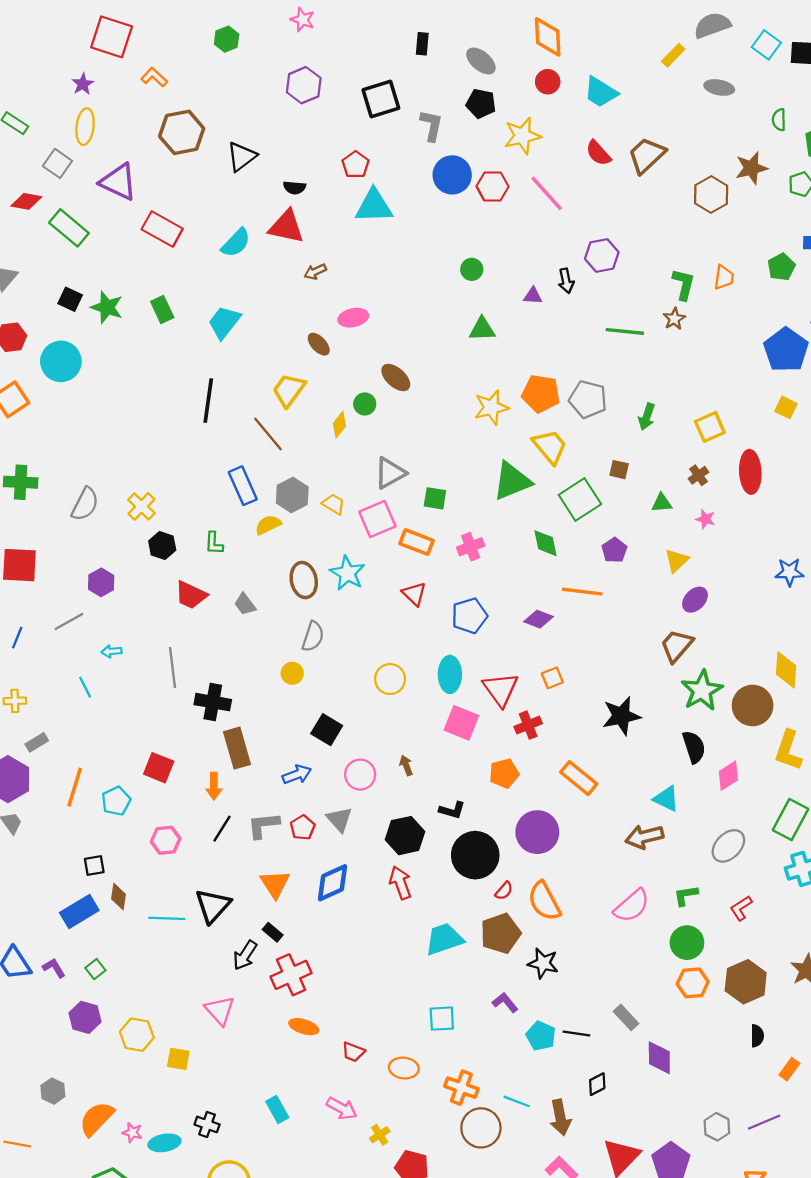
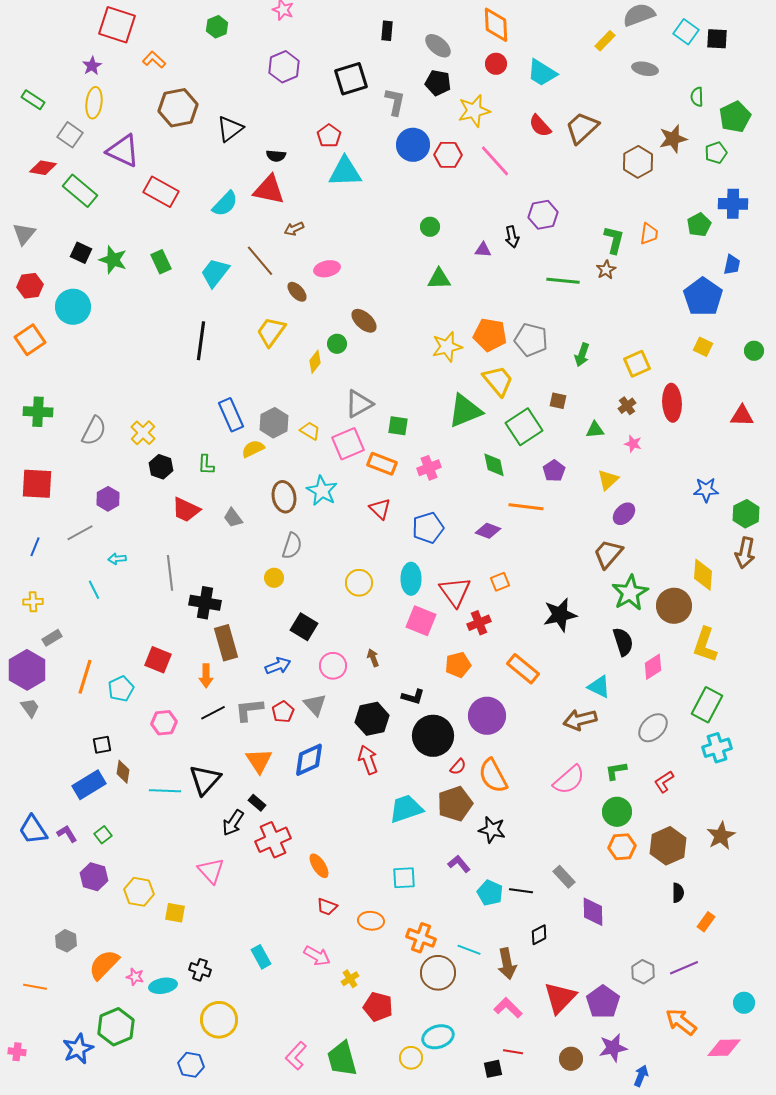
brown line: (268, 434) -> (260, 261), moved
black line: (222, 829) -> (213, 713), turned 30
orange ellipse: (304, 1027) -> (319, 866), moved, turned 40

